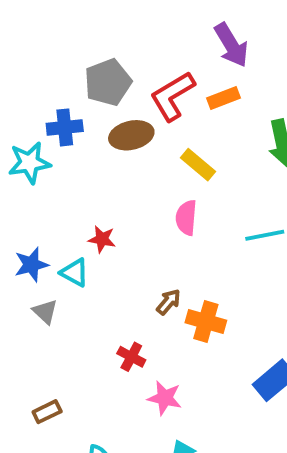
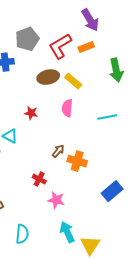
brown ellipse: (131, 135) -> (48, 77), moved
red star: (102, 239) -> (31, 113), moved

